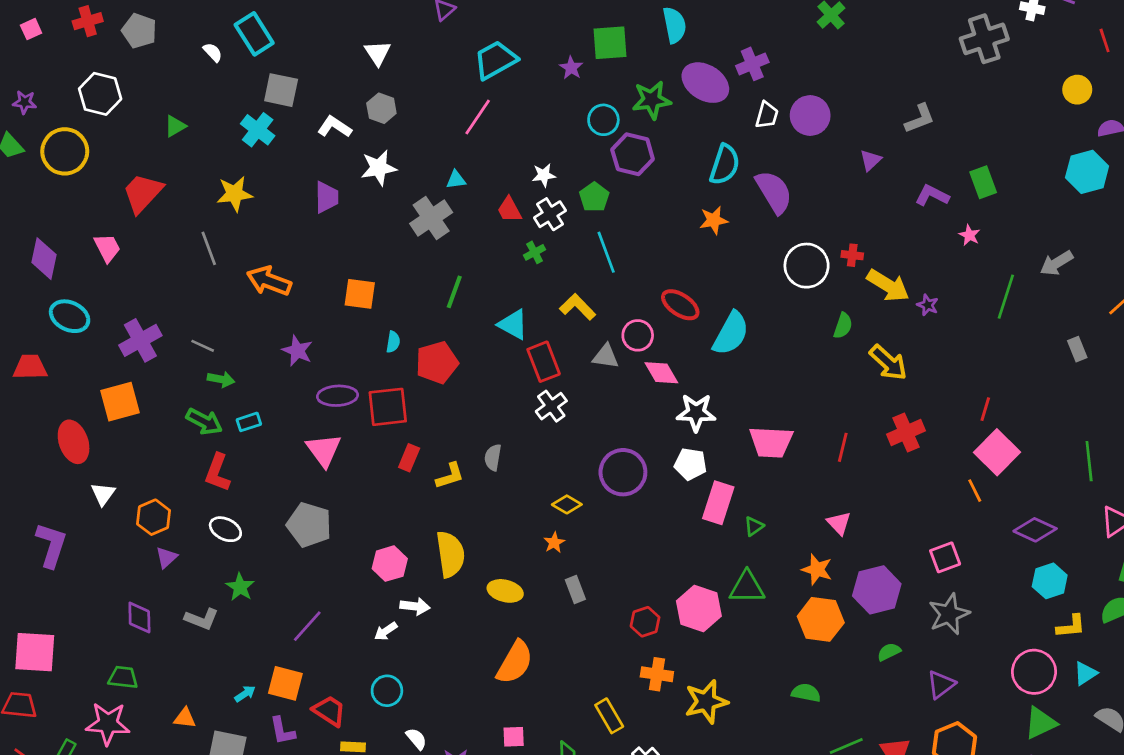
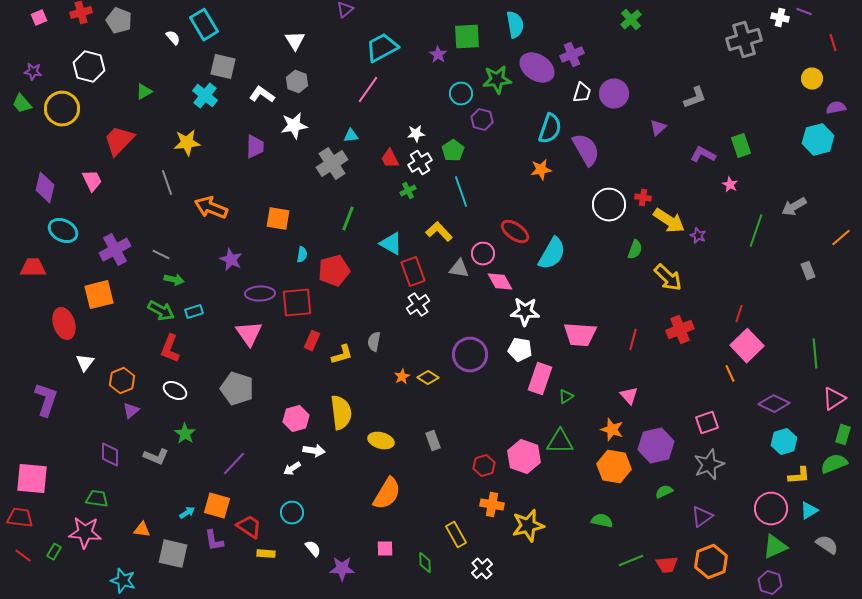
purple hexagon: (633, 154) -> (482, 120), size x0.7
orange star: (554, 543) -> (402, 377), moved

